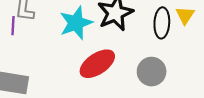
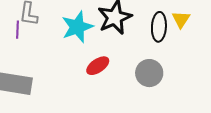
red ellipse: (97, 64) -> (98, 66), size x0.7

